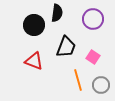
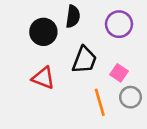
gray circle: (101, 85) -> (131, 97), moved

